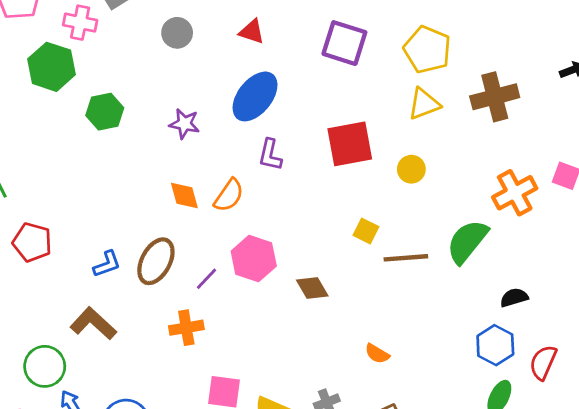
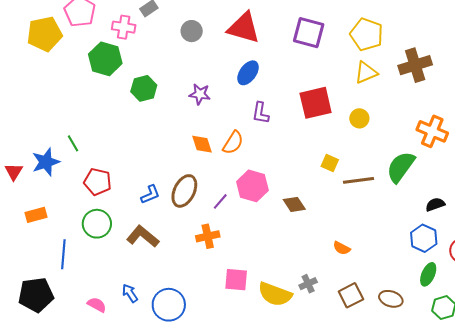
red triangle: (252, 32) -> (244, 28), size x1.8
blue ellipse: (255, 96) -> (248, 73), size x0.7
orange cross: (515, 193) -> (432, 131), turned -36
green circle: (45, 366) -> (97, 224), moved

